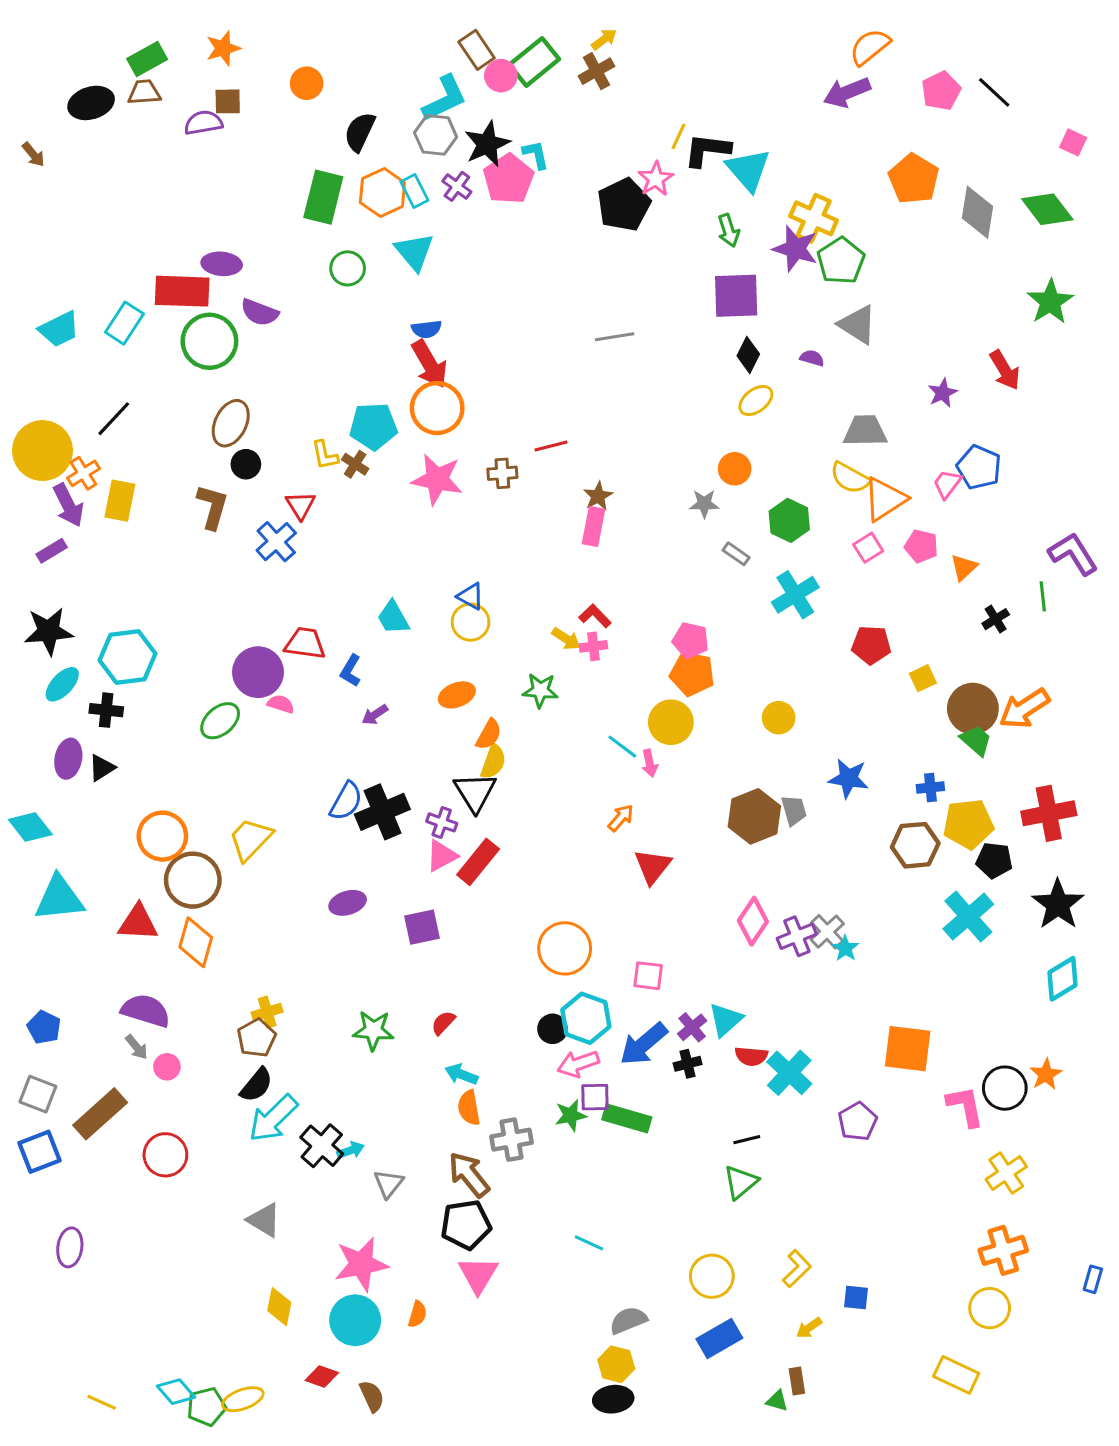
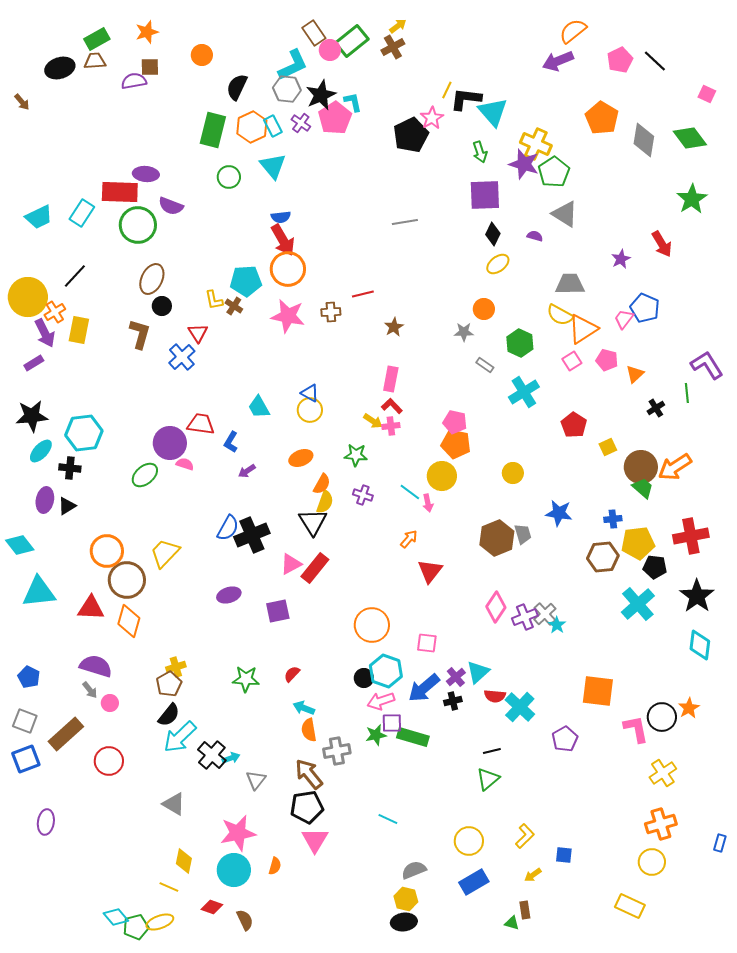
pink rectangle: (593, 526) -> (391, 379), moved
red pentagon: (871, 645) -> (574, 425), turned 30
purple cross: (442, 822) -> (363, 495), moved
cyan diamond: (1062, 979) -> (700, 645), turned -52
yellow line: (102, 1402) -> (169, 887), moved

